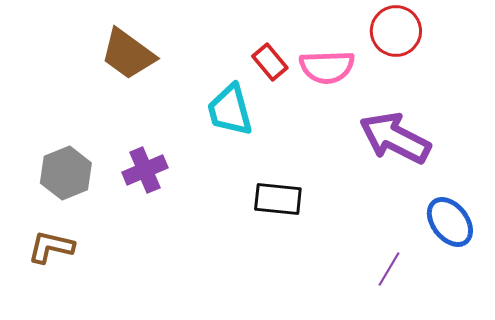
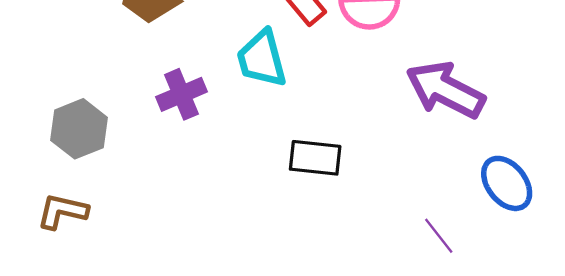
purple cross: (145, 170) -> (182, 94), moved
purple line: (389, 269) -> (439, 236), turned -69

